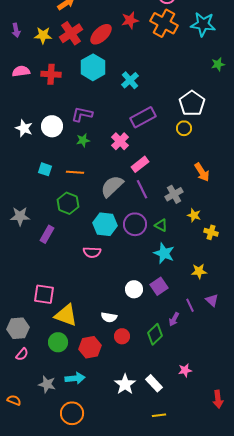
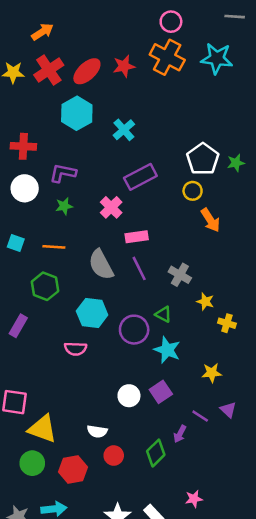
red star: (130, 20) -> (124, 66), moved
green star: (218, 64) -> (236, 163), moved
red cross: (51, 74) -> (23, 146), moved
pink rectangle: (140, 164) -> (137, 237), turned 30
orange arrow: (202, 172) -> (210, 220), moved
gray semicircle: (112, 186) -> (101, 265), turned -75
gray cross: (174, 194) -> (180, 275), turned -30
purple circle: (135, 224) -> (134, 330), moved
purple line: (190, 305) -> (200, 416), turned -32

